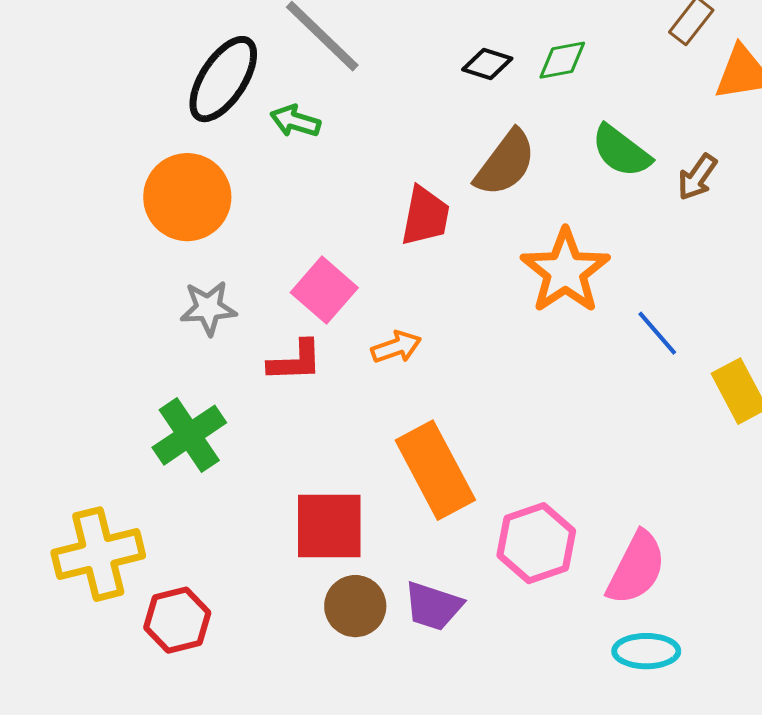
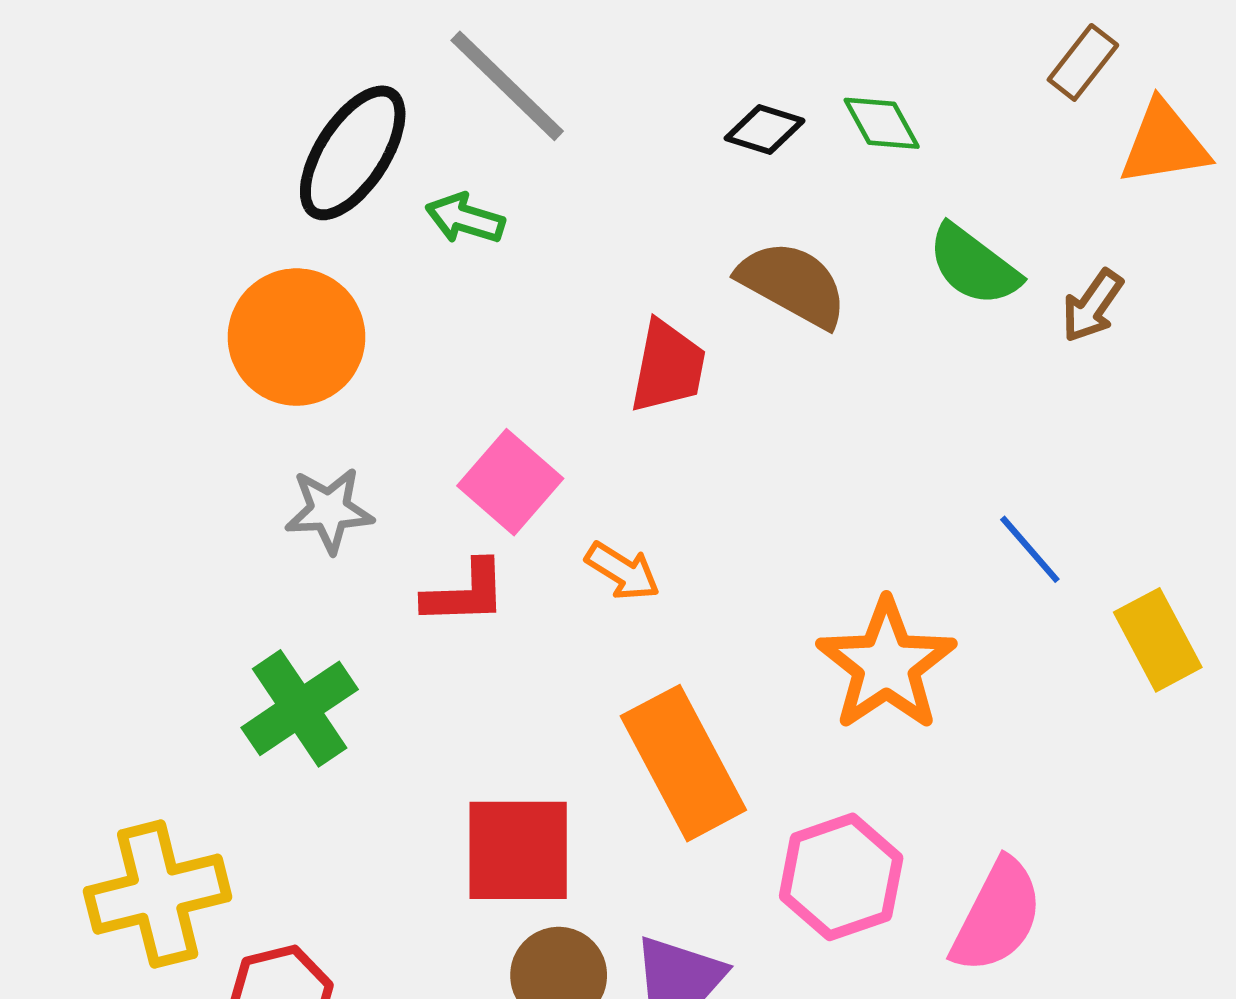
green diamond: (562, 60) -> (882, 123), turned 72
brown semicircle: (505, 163) -> (793, 284), turned -98
orange star: (565, 271) -> (886, 665), moved
orange arrow: (396, 347) -> (623, 571), turned 51

